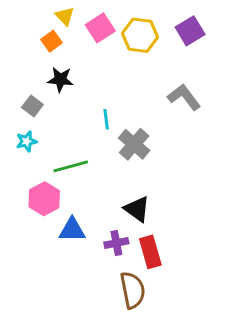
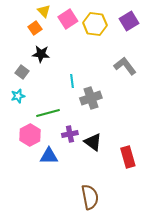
gray cross: (134, 144) -> (91, 98), turned 30
purple cross: (116, 243) -> (70, 134), moved
red rectangle: (150, 252) -> (128, 157), moved

